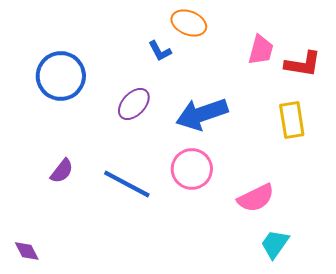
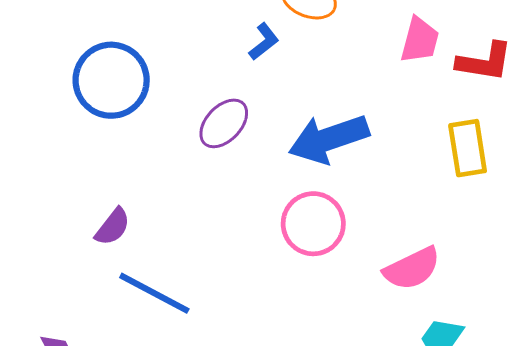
blue L-shape: (160, 51) -> (264, 42), turned -100
blue line: (127, 184) -> (154, 293), moved

